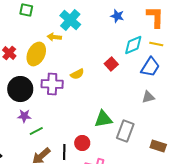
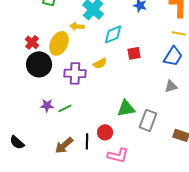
cyan diamond: (133, 45) -> (113, 34), moved
red square: (111, 64) -> (134, 53), turned 32
black circle: (20, 89) -> (39, 64), moved
green line: (36, 131) -> (65, 108), moved

